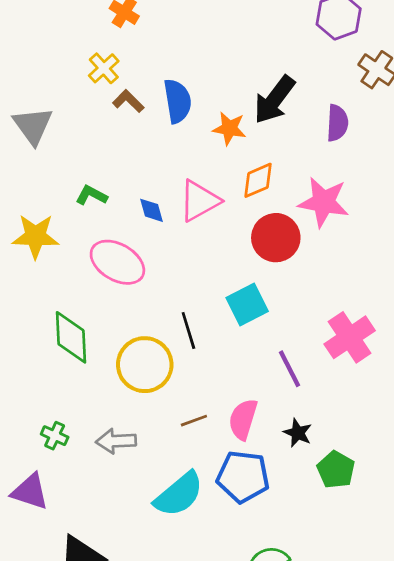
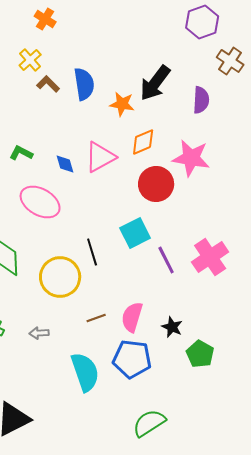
purple line: (289, 369) -> (166, 260), moved
gray arrow: (116, 441) -> (39, 333), size x0.7
cyan semicircle: (179, 494) -> (85, 372), turned -69

